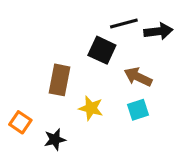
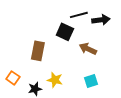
yellow star: (91, 108) -> (55, 80), moved
cyan square: (138, 110) -> (91, 81), moved

